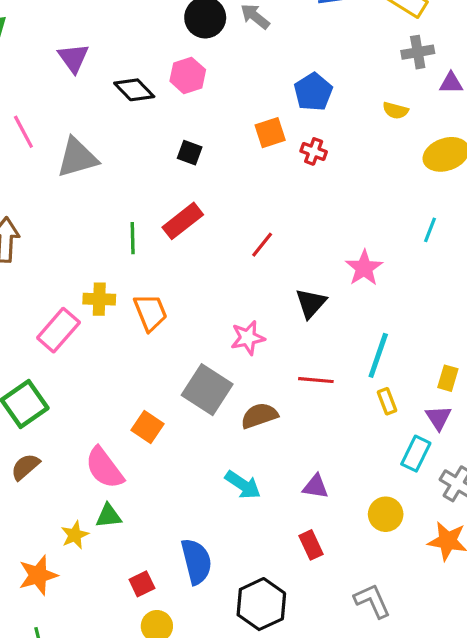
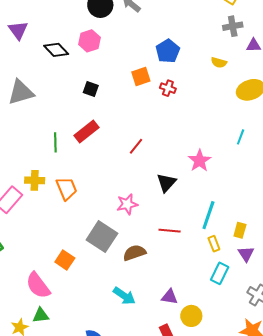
yellow rectangle: (448, 378) -> (240, 230), moved
cyan rectangle: (416, 454) -> (220, 273), moved
yellow circle: (386, 514) -> (191, 316), moved

